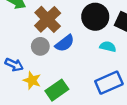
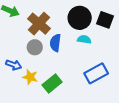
blue semicircle: (65, 43) -> (55, 43), turned 138
cyan semicircle: (108, 47) -> (84, 39), moved

